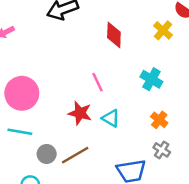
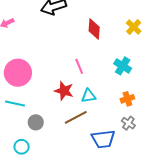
cyan triangle: (111, 118) -> (89, 96), turned -42
orange cross: (159, 120) -> (127, 99), turned 32
brown line: (75, 155) -> (76, 117), moved

